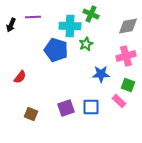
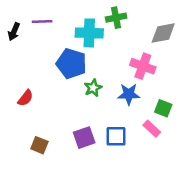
green cross: (91, 14) -> (116, 18), turned -35
green star: (86, 44) -> (93, 88), moved
pink cross: (126, 56) -> (143, 66), moved, turned 36

